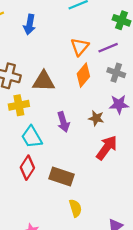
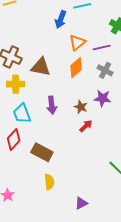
blue arrow: (30, 24) -> (61, 20), moved
red arrow: (107, 148) -> (86, 126), moved, size x0.6

